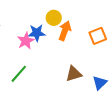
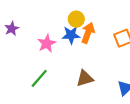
blue star: (37, 33) -> (71, 35), moved
brown triangle: (74, 74) -> (85, 78), moved

